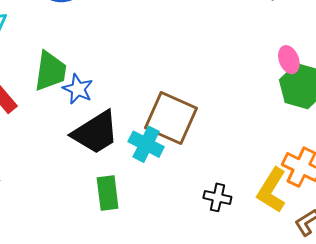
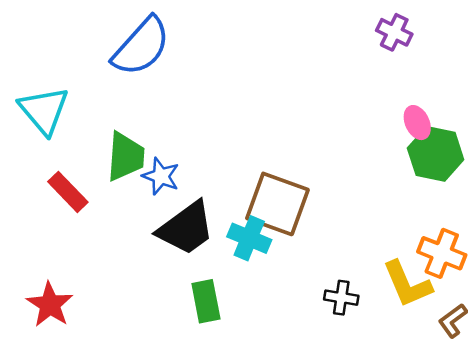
yellow L-shape: (272, 190) -> (407, 284), turned -51

